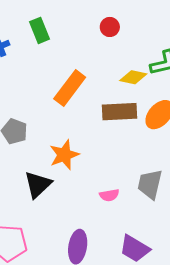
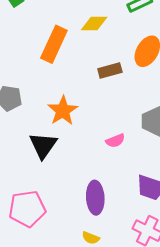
yellow diamond: (133, 77) -> (94, 23), moved
brown rectangle: (120, 112) -> (110, 71), moved, size x0.7

